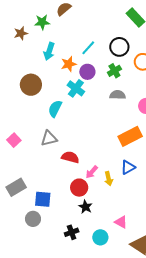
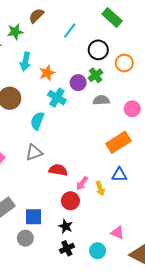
cyan line: (88, 48) -> (70, 31), moved
purple circle: (87, 72) -> (78, 83), moved
blue triangle: (128, 167) -> (119, 175), turned 35
black star: (85, 207) -> (66, 226), moved

